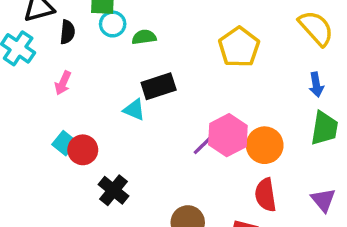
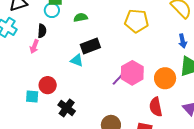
cyan circle: (113, 24) -> (52, 10), moved
black semicircle: (67, 32) -> (42, 31), moved
yellow pentagon: (239, 47) -> (136, 21), turned -30
cyan square: (65, 143) -> (32, 96), moved, turned -32
orange circle: (265, 145) -> (165, 78), moved

